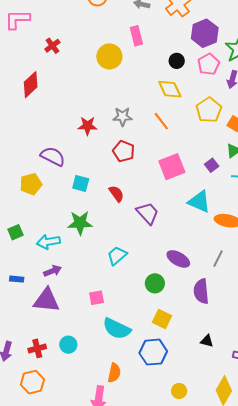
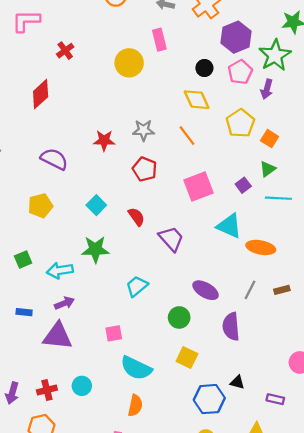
purple semicircle: (53, 156) -> (54, 159), moved
cyan square: (81, 183) -> (96, 205), turned 30
blue hexagon: (153, 352) -> (209, 399), moved
orange semicircle: (114, 373) -> (135, 405), moved

